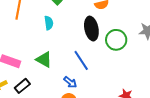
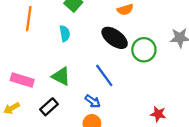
black ellipse: (91, 29) -> (115, 38), turned -40
black rectangle: (22, 86) -> (49, 107), moved

